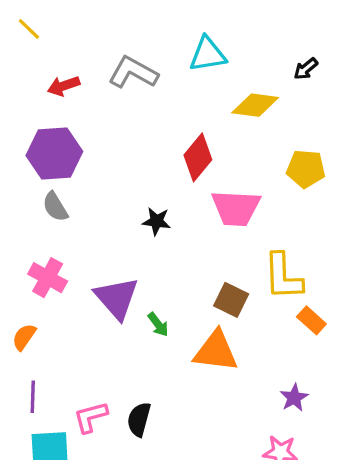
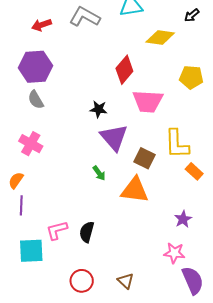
purple triangle: (117, 298) -> (114, 138), moved
purple line: (33, 397) -> (21, 205), moved

